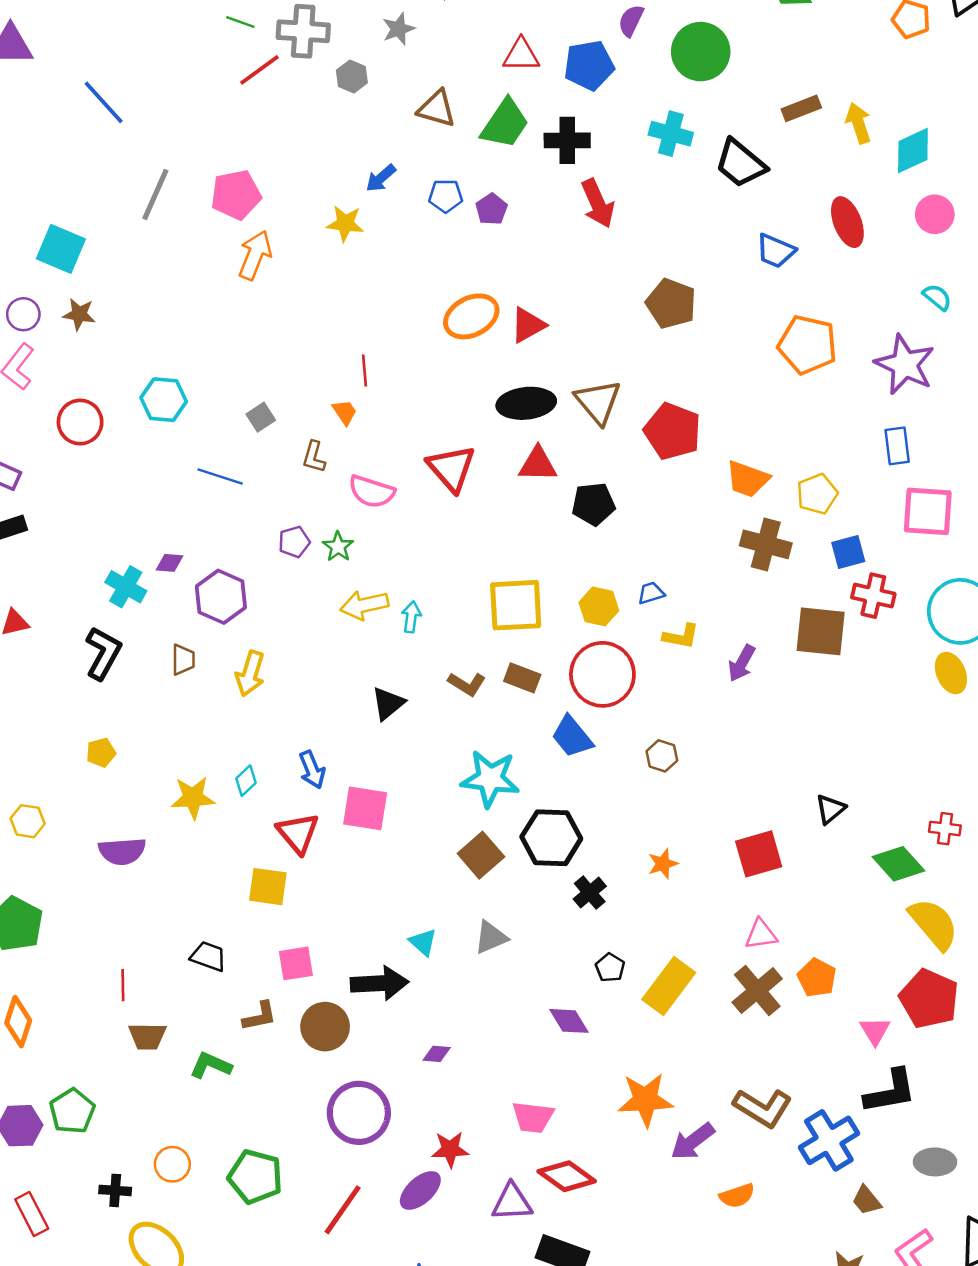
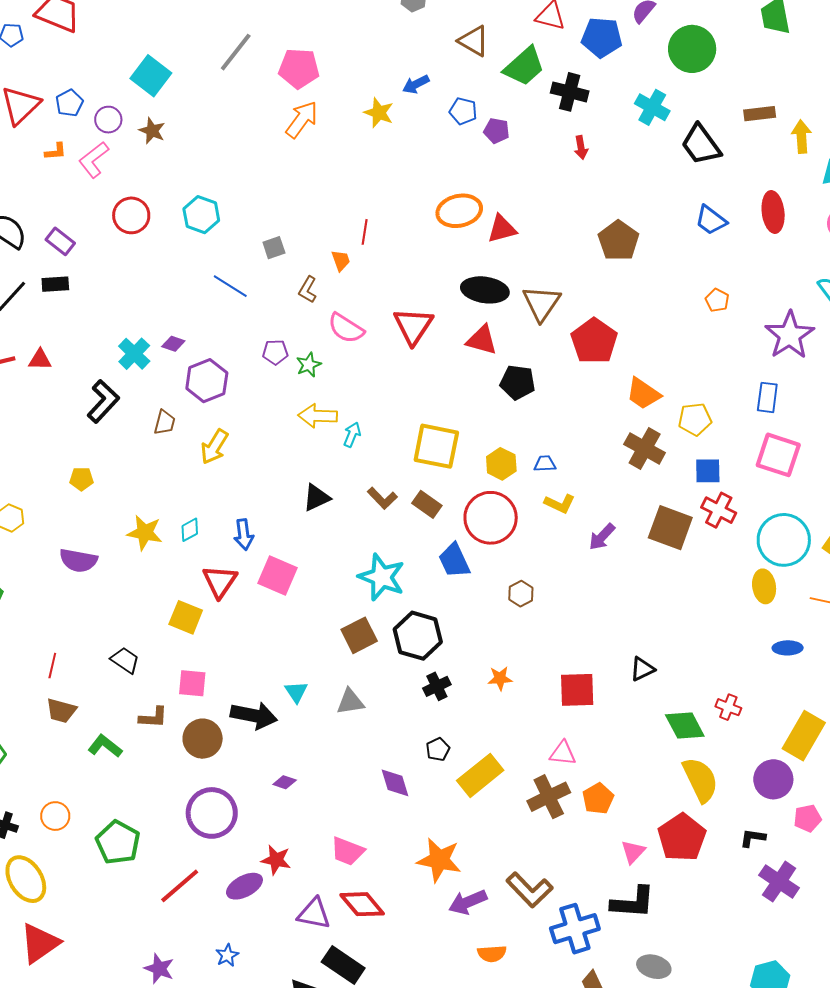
red arrow: (598, 203) -> (581, 147), size x0.6
purple pentagon: (492, 209) -> (496, 131), turned 30
orange pentagon: (807, 345) -> (717, 300), size x0.5

